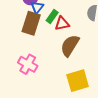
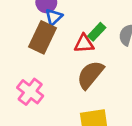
green rectangle: (52, 16) -> (97, 32), moved

